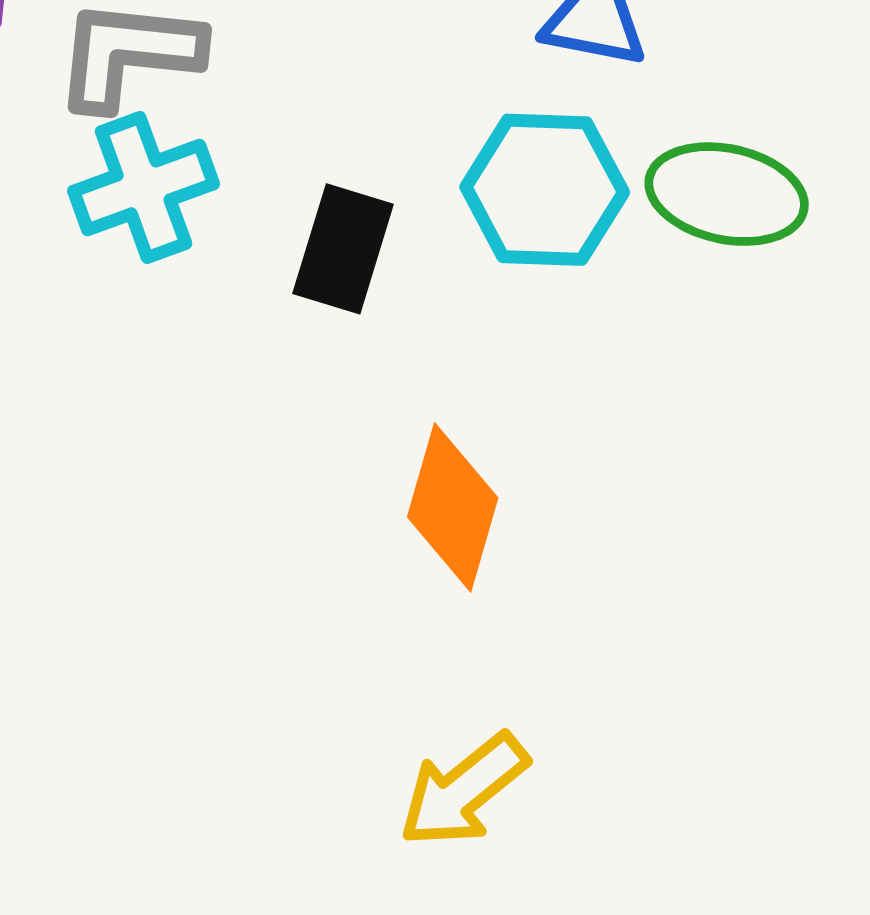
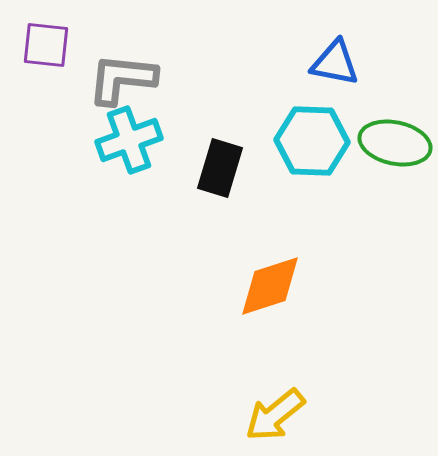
orange diamond: (453, 507) -> (270, 286), turned 56

